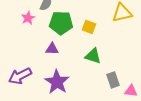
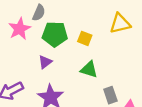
pink star: (28, 18) -> (20, 29), size x1.5
purple triangle: (52, 49) -> (45, 62), turned -40

